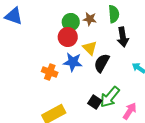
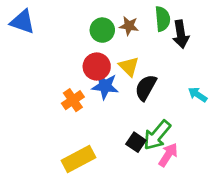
red circle: (68, 37) -> (97, 66), moved
black arrow: (123, 37) -> (181, 34), moved
orange cross: (50, 72) -> (73, 100), turned 35
pink arrow: (130, 111) -> (168, 155), moved

